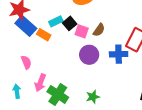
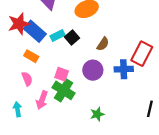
blue rectangle: (26, 26) -> (35, 31), moved
pink square: (82, 31) -> (62, 74), moved
orange rectangle: (44, 35) -> (31, 56), moved
green cross: (58, 94) -> (64, 90), moved

